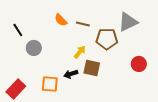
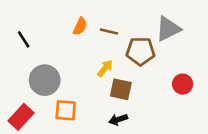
orange semicircle: (61, 20) -> (80, 26), turned -112
gray circle: (34, 48) -> (45, 80), moved, size x1.5
black arrow: (71, 74) -> (118, 119), moved

